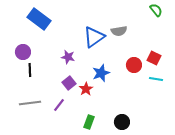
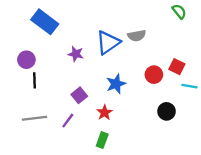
purple star: (68, 57) -> (76, 54), moved
cyan line: (156, 79) -> (189, 86), moved
red star: (86, 89) -> (105, 113), moved
black circle: (122, 122) -> (167, 111), moved

